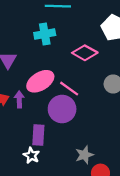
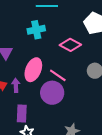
pink ellipse: (40, 81) -> (33, 70), turned -35
purple rectangle: (38, 135) -> (22, 113), moved

